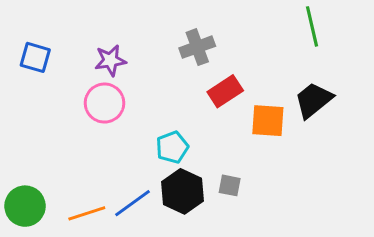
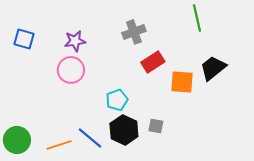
green line: (312, 26) -> (197, 18), moved
blue line: (132, 203) -> (90, 138), turned 76

